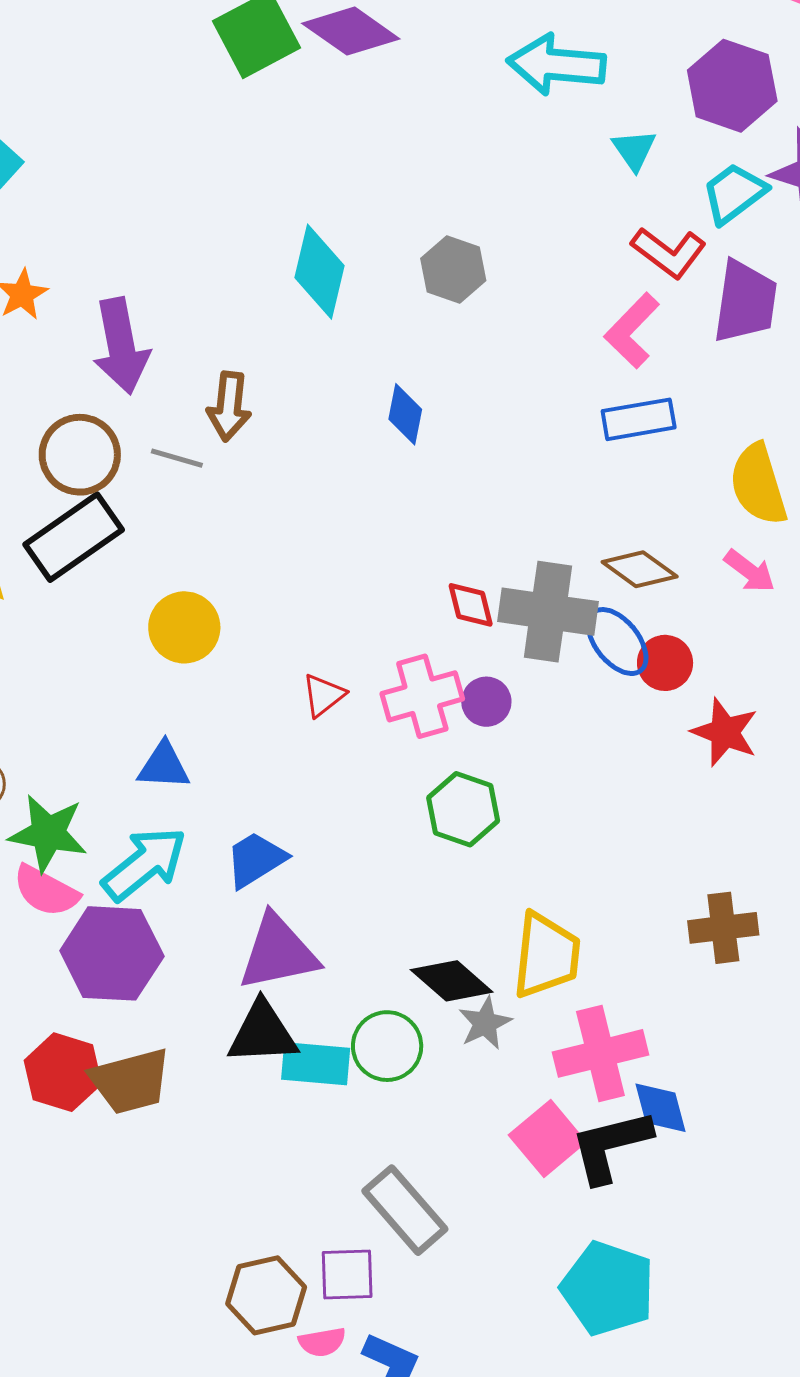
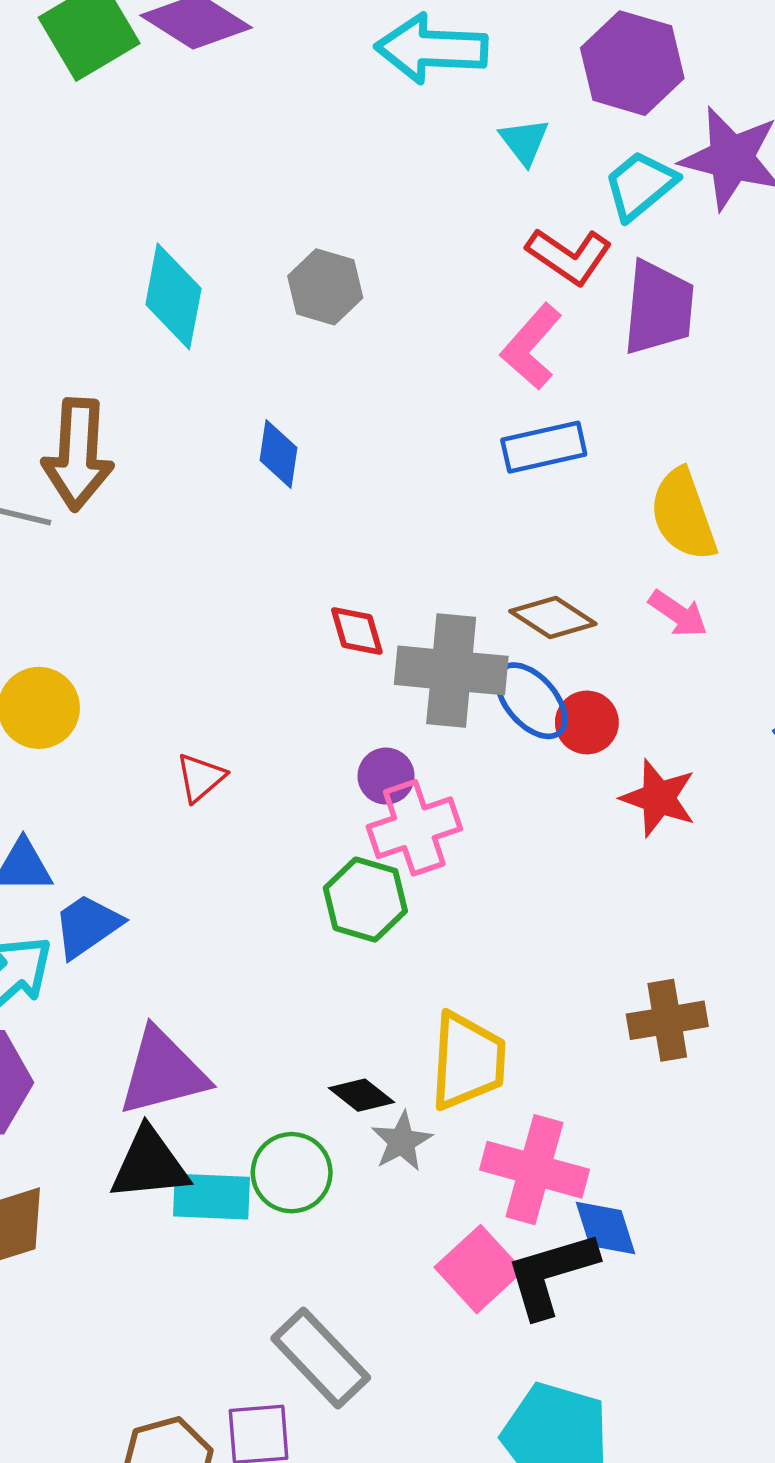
brown arrow: (229, 406) -> (78, 454), size x1.4
red diamond: (471, 605) -> (357, 631), moved
pink cross: (422, 696) -> (414, 828), moved
blue trapezoid: (256, 860) -> (87, 926), moved
black diamond: (452, 981) -> (362, 1095), size x0.7
pink cross: (600, 1053) -> (534, 1170), turned 32

